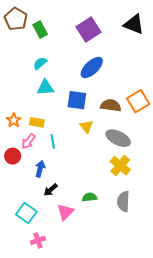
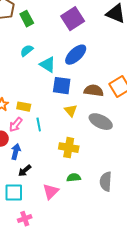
cyan triangle: (45, 88) -> (48, 65), moved, turned 36
yellow cross: (120, 166) -> (69, 148), moved, turned -30
blue arrow: (40, 169) -> (16, 152), moved
black arrow: (51, 190) -> (25, 171), moved
cyan square: (26, 213) -> (14, 193), turned -36

